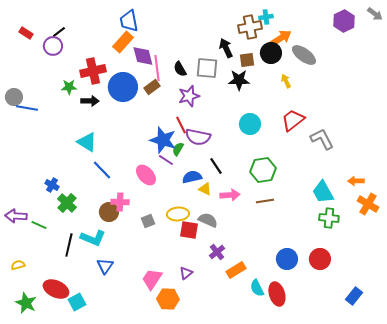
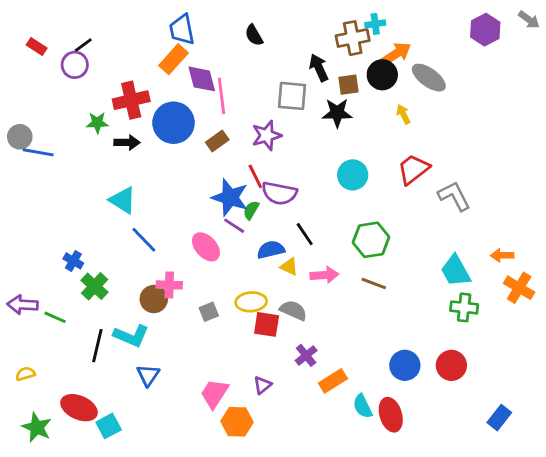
black semicircle: (180, 69) -> (254, 35), moved
brown rectangle: (152, 87) -> (217, 141), moved
brown line: (265, 201) -> (374, 284), turned 30

